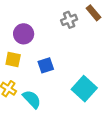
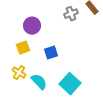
yellow square: (13, 60) -> (23, 48), turned -32
cyan square: (84, 89) -> (70, 84), moved

